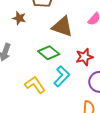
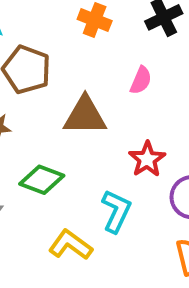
green diamond: (49, 53) -> (42, 180), moved

